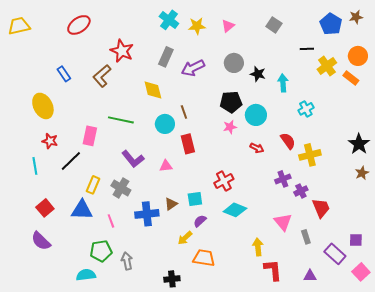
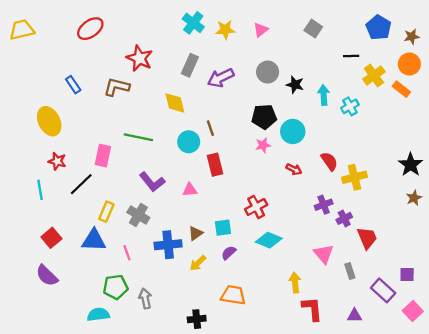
brown star: (356, 17) -> (412, 37), moved
brown L-shape: (102, 76) -> (117, 87), turned 55
cyan cross: (306, 109) -> (350, 106), moved
yellow arrow: (185, 238) -> (198, 263), moved

